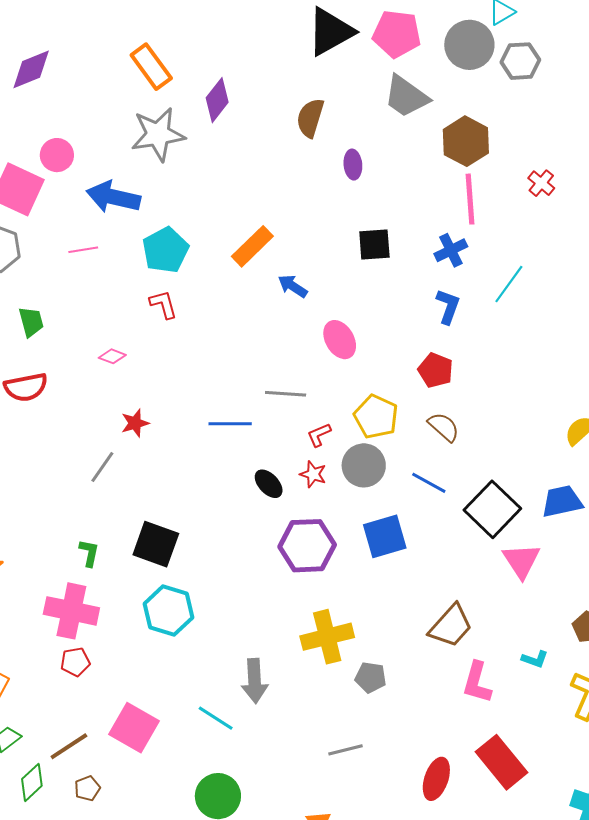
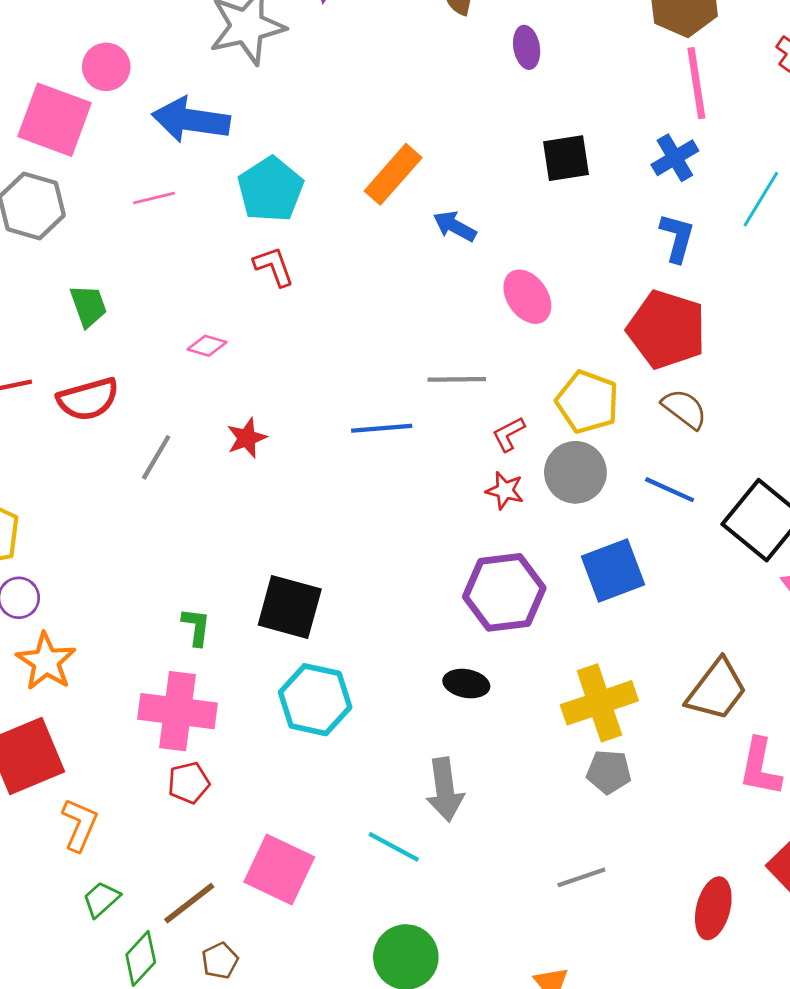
red pentagon: (436, 370) -> (667, 330), size x1.6
gray line: (102, 467) -> (156, 457), moved
black ellipse: (269, 484) -> (466, 684), moved, turned -32
yellow cross: (327, 637) -> (599, 703), moved

